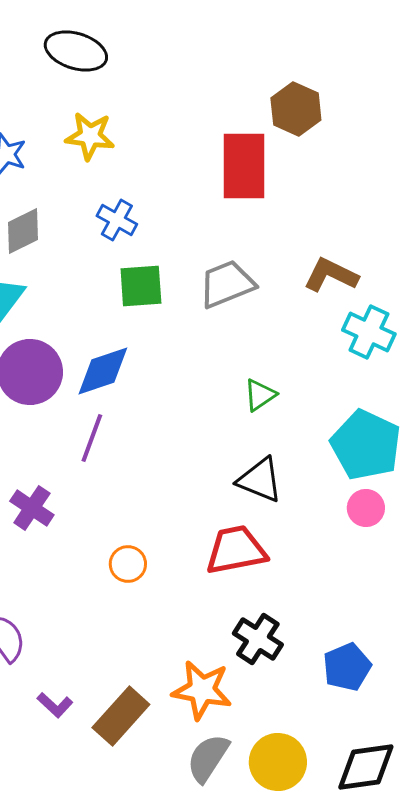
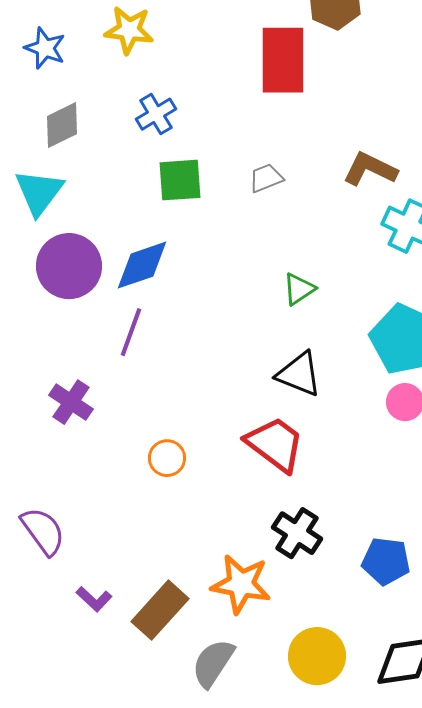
blue cross: (117, 220) -> (156, 114), turned 30
gray trapezoid: (227, 284) -> (266, 178), size x0.6
red trapezoid: (236, 550) -> (275, 444), turned 48
blue pentagon: (347, 667) -> (386, 561), turned 30
gray semicircle: (208, 758) -> (213, 663), moved

